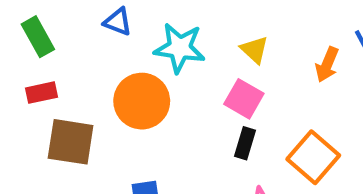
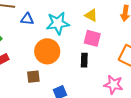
brown square: (71, 142) -> (33, 77), moved, size x0.6
black rectangle: (245, 143) -> (84, 60), moved

